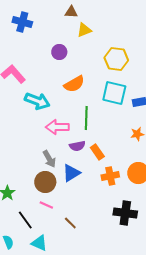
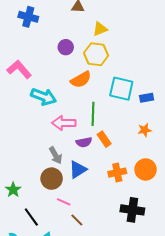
yellow triangle: (84, 30) -> (100, 29), moved
yellow hexagon: (116, 59) -> (96, 54), moved
orange rectangle: (97, 152) -> (104, 139), moved
pink line: (46, 205) -> (64, 202), moved

